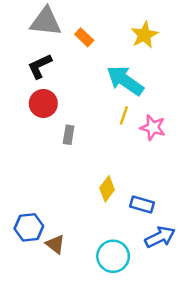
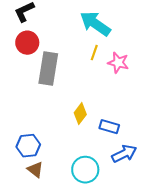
gray rectangle: (69, 135) -> (48, 69), size x2.0
blue hexagon: (29, 227) -> (28, 146), moved
brown triangle: (55, 244) -> (35, 170), moved

